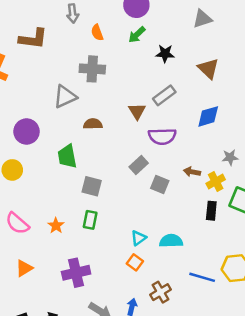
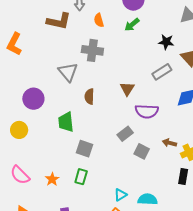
brown L-shape: (33, 39) -> (59, 21), moved
black star: (165, 54) -> (166, 42), moved
gray rectangle: (164, 95) -> (162, 72), moved
gray triangle: (65, 97) -> (68, 72), turned -50
brown semicircle: (93, 124) -> (89, 96), turned -91

